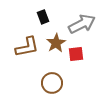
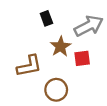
brown L-shape: (27, 47) -> (29, 66), moved

